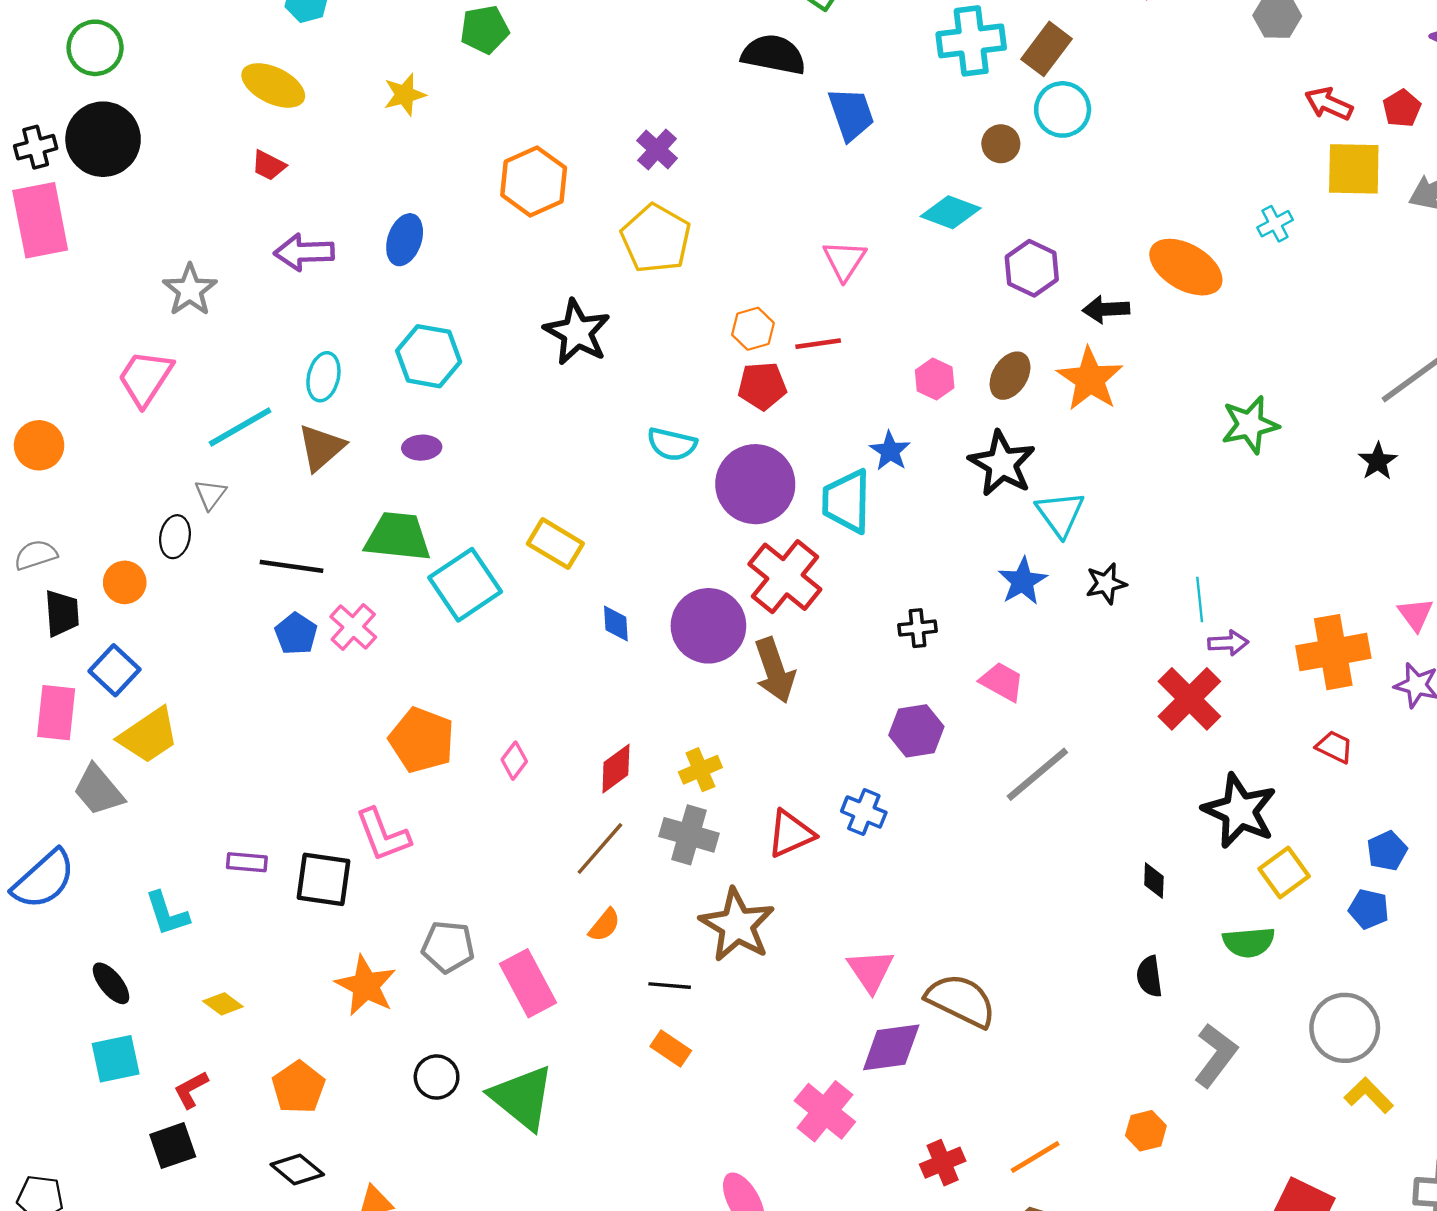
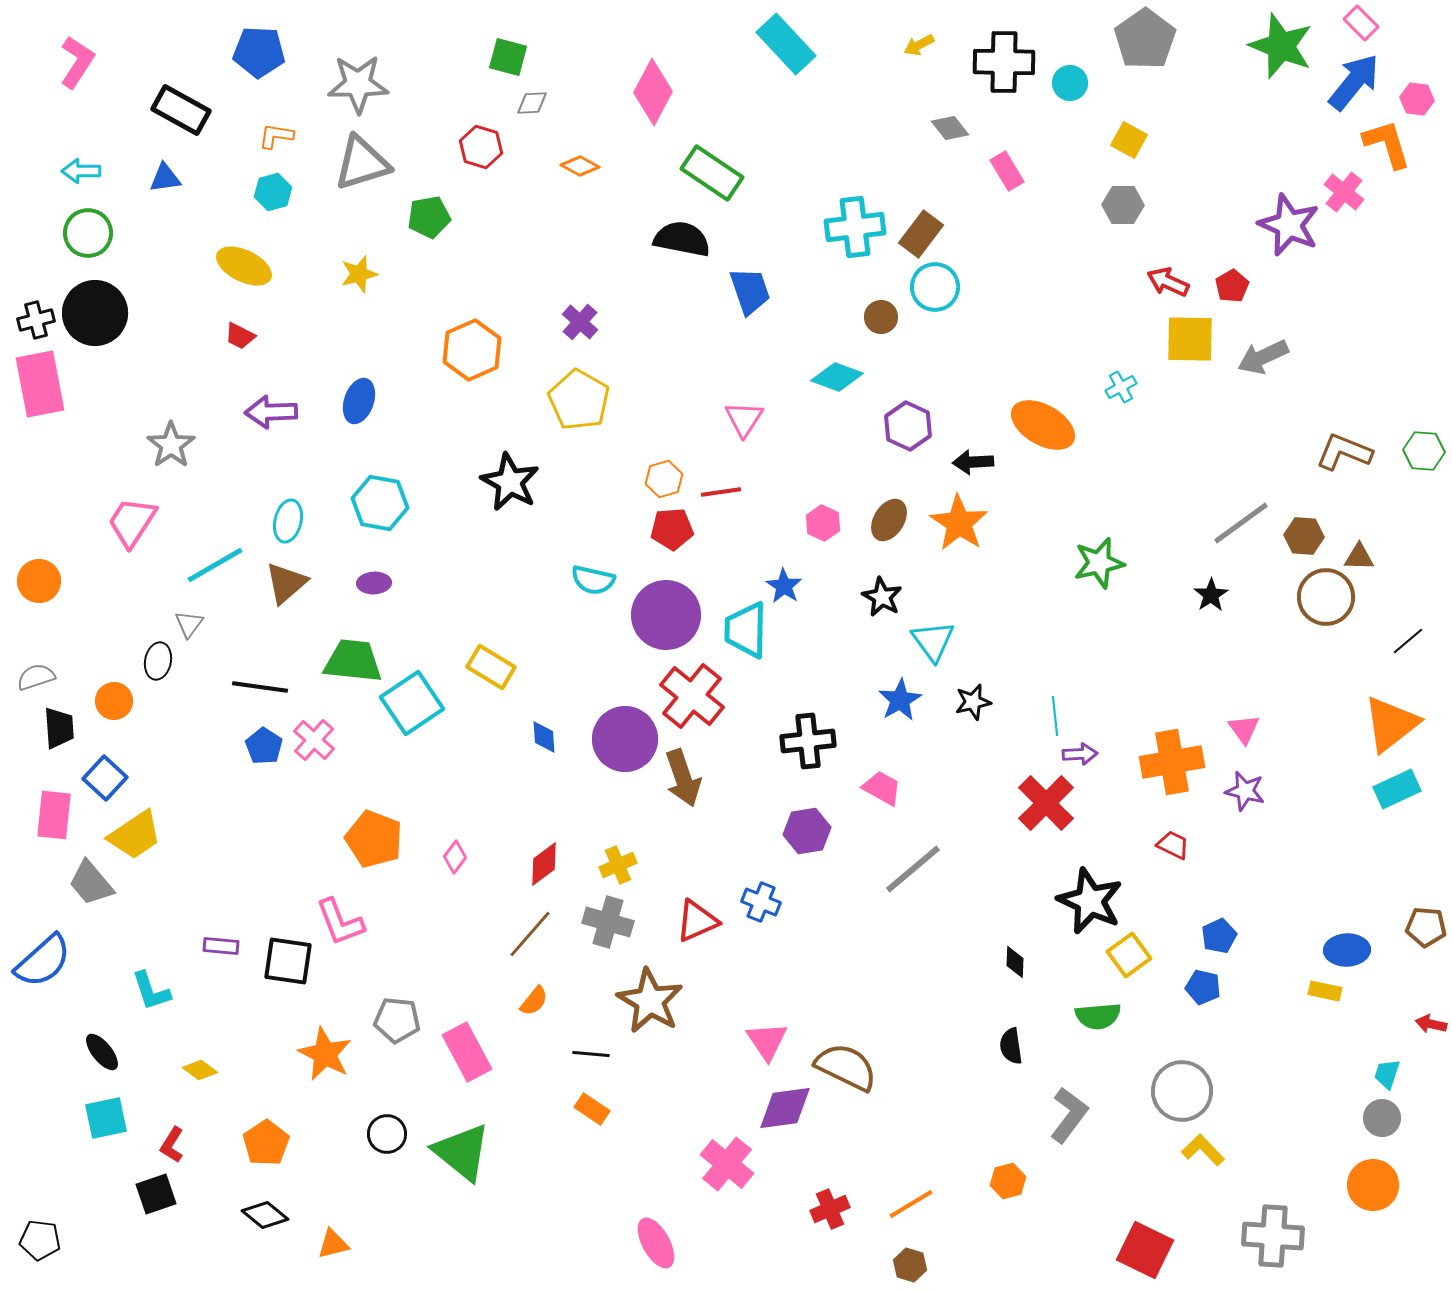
black star: (1002, 464) -> (882, 597), size x0.7
black cross: (917, 628) -> (808, 741), size x1.6
red L-shape: (191, 1090) -> (172, 1145), turned -30

